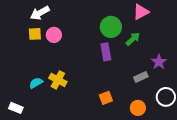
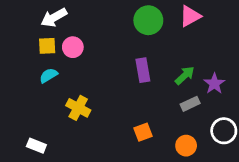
green circle: (111, 27) -> (148, 20), moved
green arrow: (133, 39) -> (185, 75), moved
cyan semicircle: (36, 83) -> (49, 75), moved
white rectangle: (16, 108) -> (36, 146), moved

